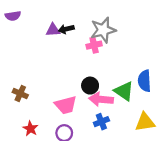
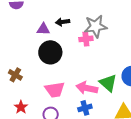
purple triangle: (53, 30) -> (43, 29), moved
black circle: (90, 86) -> (50, 52), moved, size x1.5

